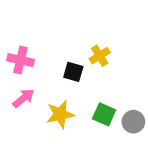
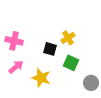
yellow star: (60, 114) -> (41, 78), turned 30
green square: (104, 114) -> (71, 63), moved

